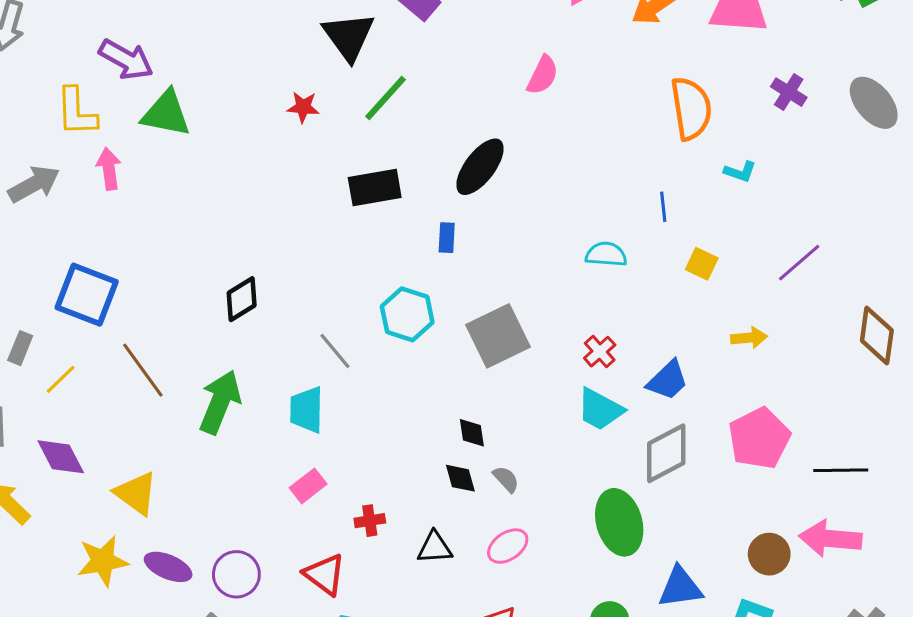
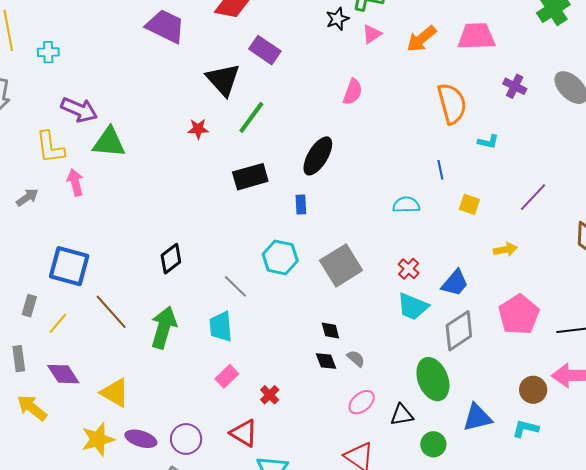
gray arrow: (34, 184) -> (27, 197), size x0.7
red cross: (370, 521) -> (270, 395), turned -30
black triangle: (435, 548) -> (402, 415), moved

